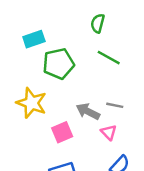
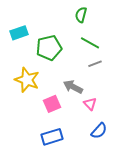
cyan rectangle: (34, 39) -> (19, 33), moved
gray line: (115, 105) -> (95, 64), moved, turned -32

